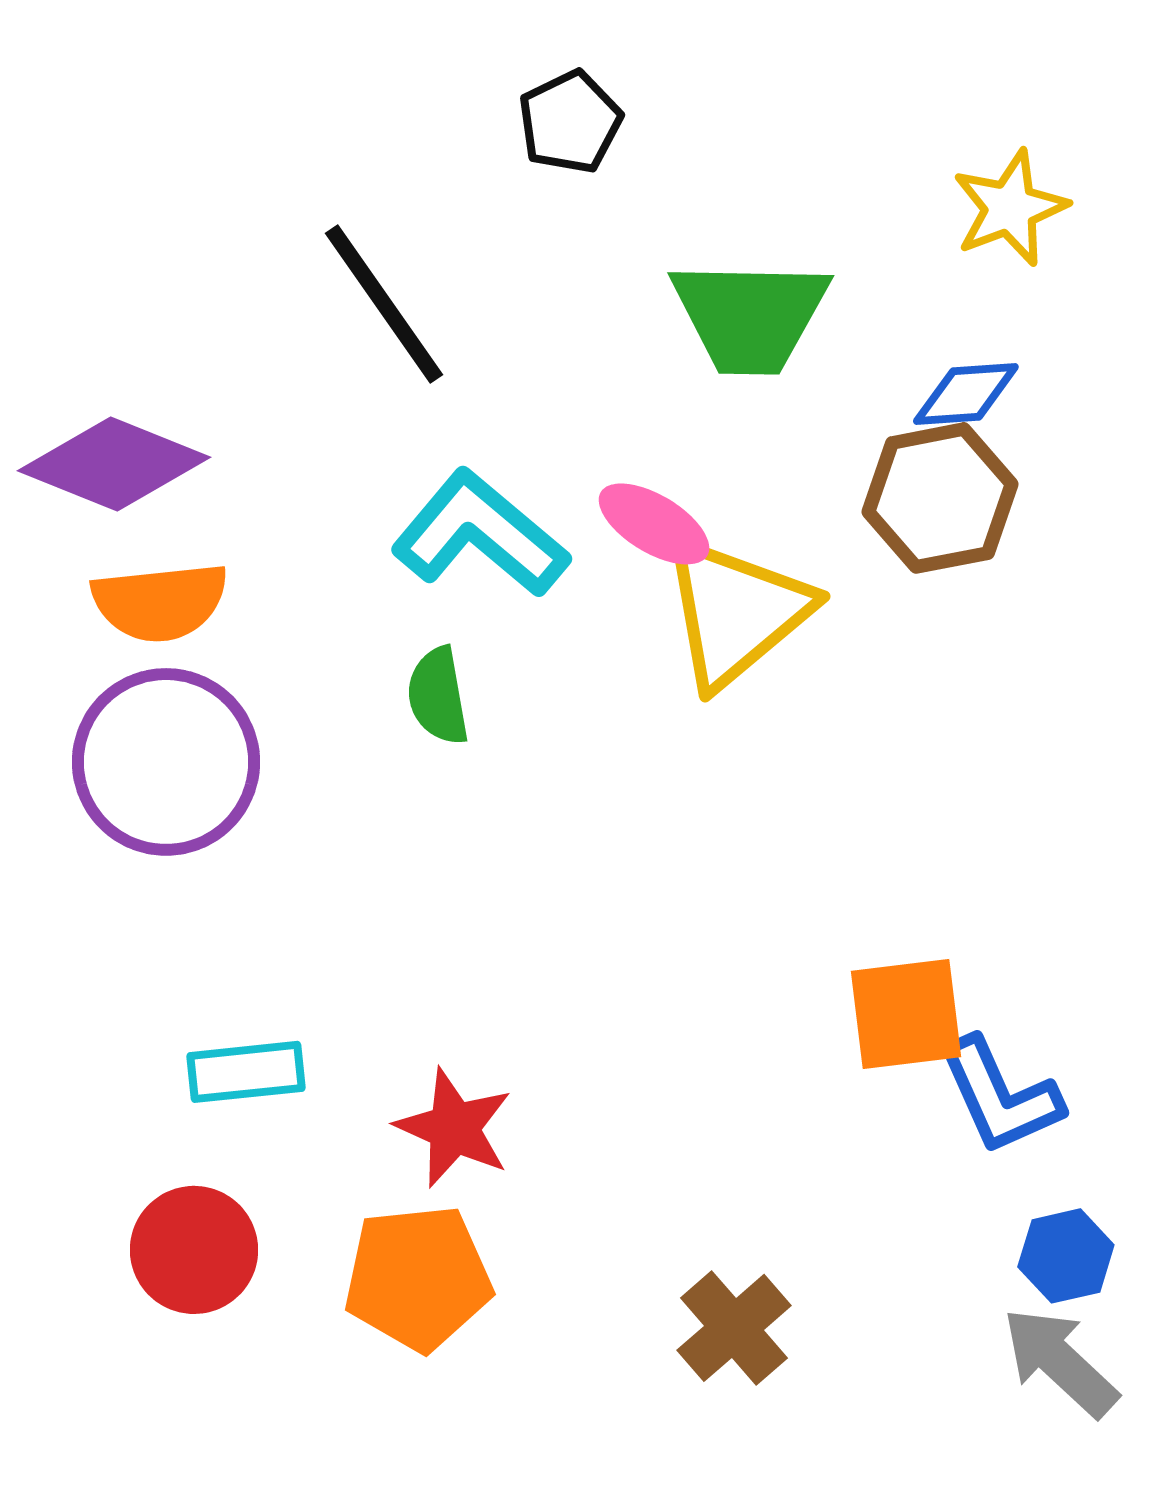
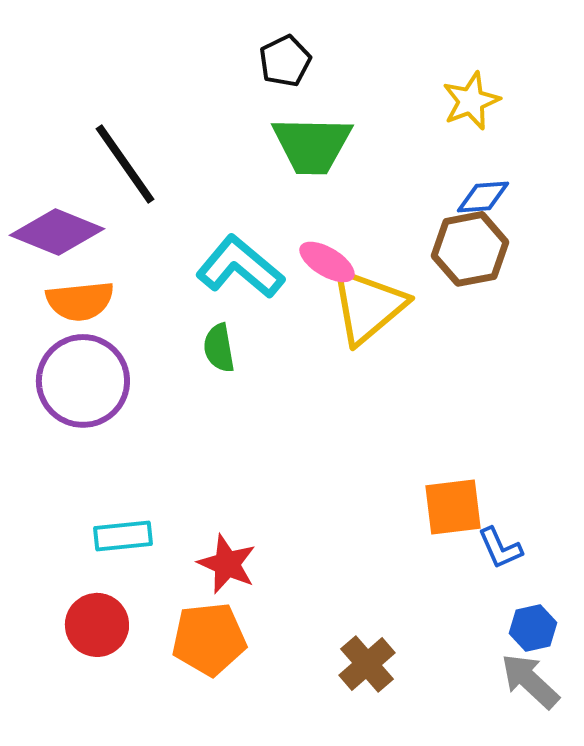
yellow star: (1010, 208) -> (471, 101), moved
black line: (384, 304) -> (125, 164), moved
green trapezoid: (750, 316) -> (312, 145), moved
blue L-shape: (1000, 1096) -> (500, 548), size x0.7

